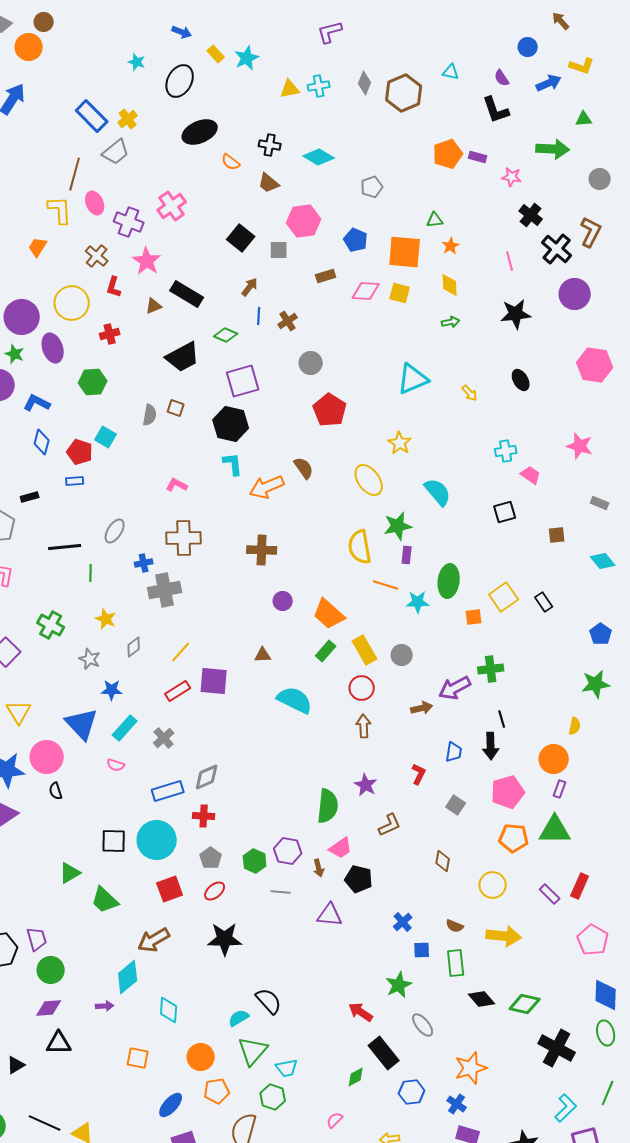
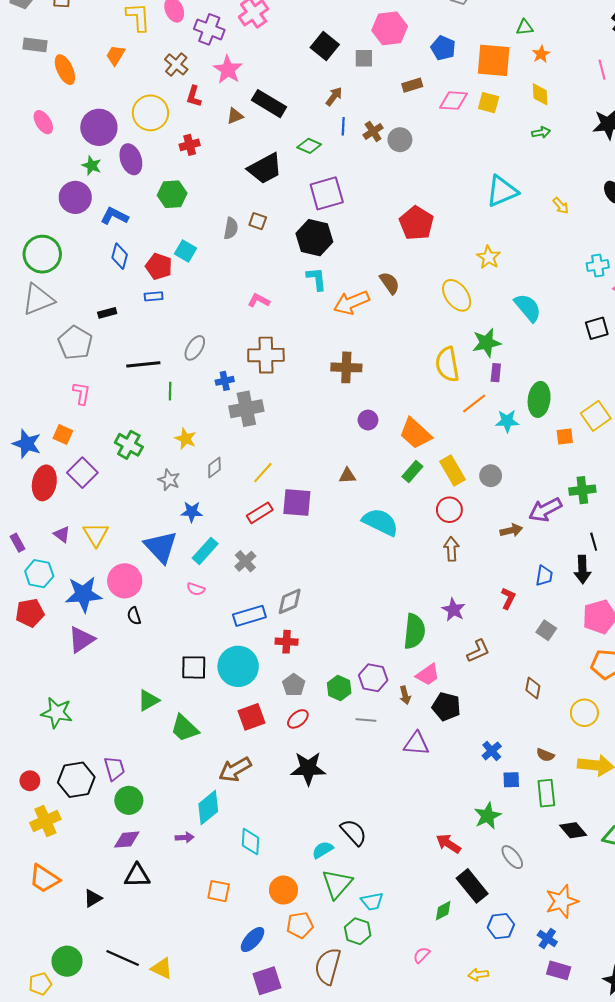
gray circle: (311, 363) -> (400, 140), moved
orange line: (386, 585) -> (474, 404), turned -55

